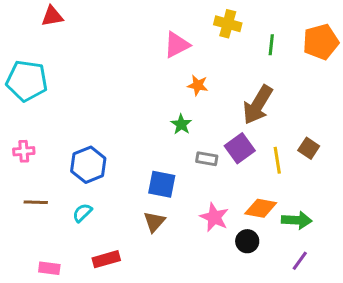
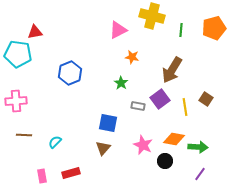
red triangle: (52, 16) -> (35, 32), moved
yellow cross: (228, 24) -> (152, 16), size x1.4
pink cross: (24, 151) -> (16, 101), size x1.5
blue hexagon: (88, 165) -> (70, 73), moved
pink rectangle: (49, 268) -> (42, 176), moved, turned 72

